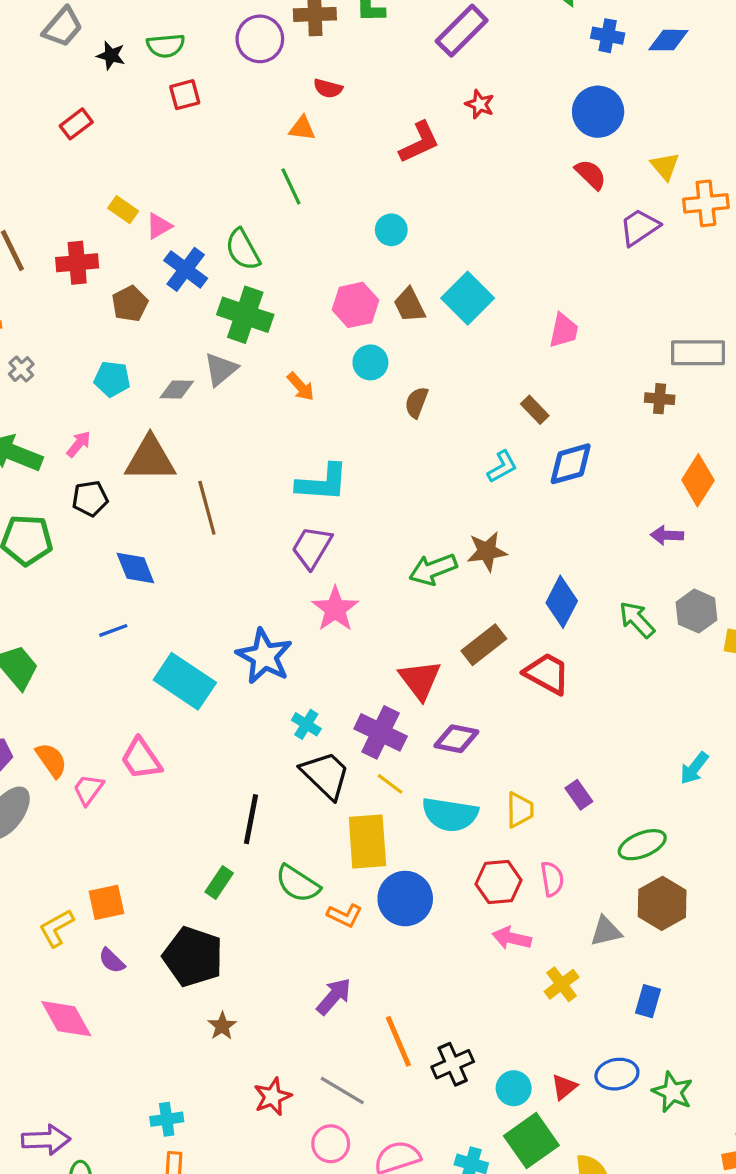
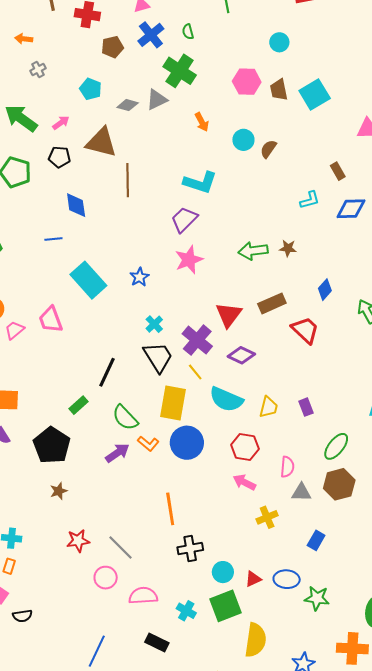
green semicircle: (243, 250) -> (188, 32), size x0.6
cyan circle: (370, 362) -> (243, 140), moved
brown star: (487, 551) -> (288, 248), size x0.7
blue diamond: (562, 602) -> (325, 290), size x0.7
blue star: (264, 656) -> (139, 277), size x0.6
green ellipse: (642, 845) -> (336, 446), turned -44
pink semicircle: (552, 879) -> (287, 467), moved
purple arrow: (334, 996) -> (117, 453), moved
orange line: (398, 1041) -> (170, 509), moved
green star: (672, 1092) -> (317, 598), turned -30

